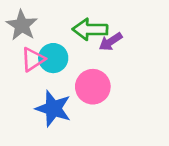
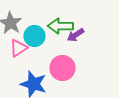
cyan circle: (53, 58) -> (34, 36), moved

